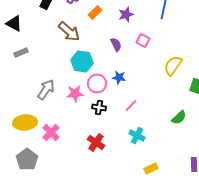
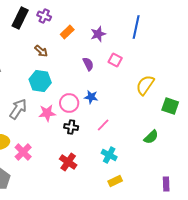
brown arrow: (69, 31) -> (41, 51), size x0.6
cyan hexagon: (82, 61) -> (40, 81), moved
yellow rectangle: (151, 168) -> (115, 181), moved

